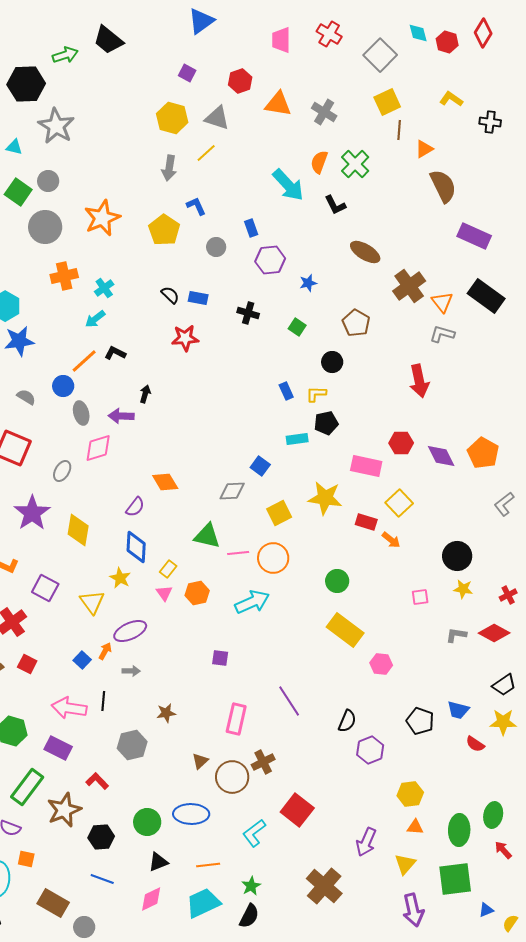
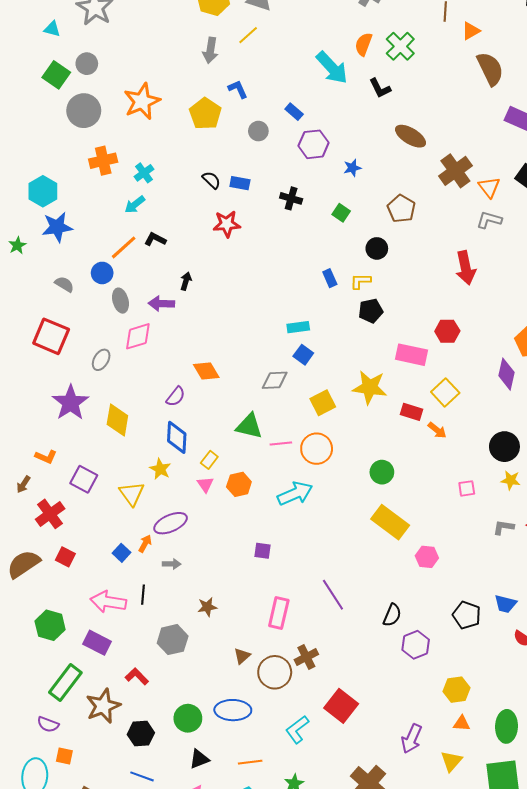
blue rectangle: (251, 228) -> (294, 112), turned -30
cyan rectangle: (297, 439) -> (298, 327), moved
purple diamond: (441, 456) -> (507, 374), moved, turned 40

